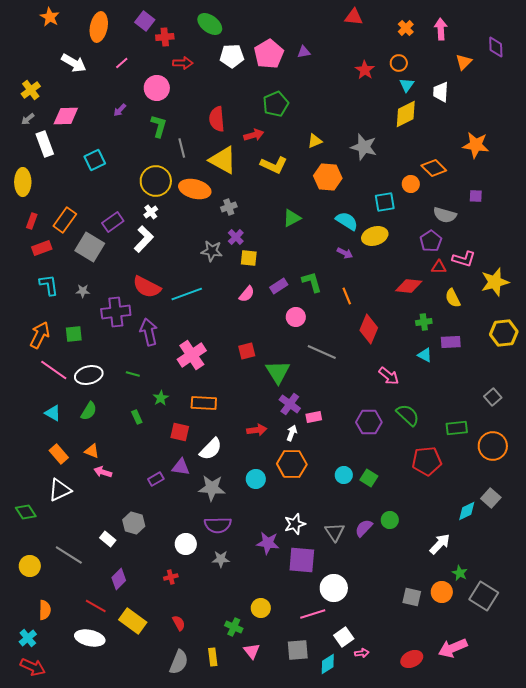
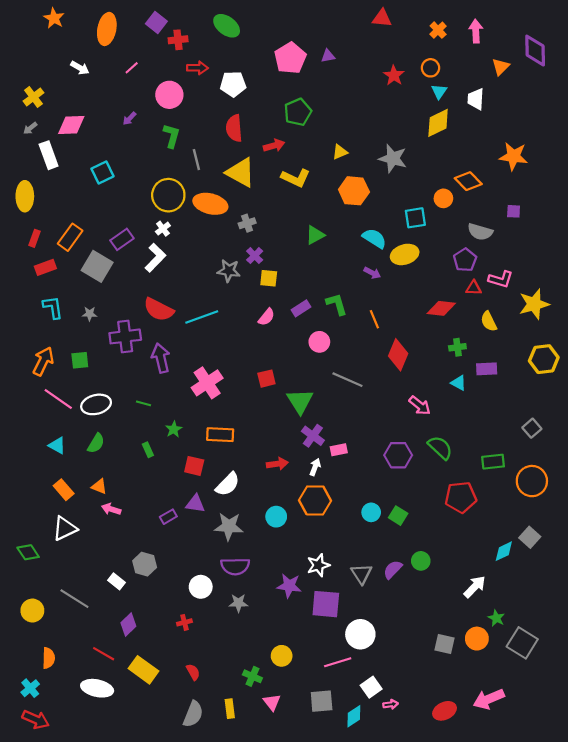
purple diamond: (496, 47) -> (535, 51), size x1.4
white pentagon: (232, 56) -> (233, 84), moved
white arrow: (74, 63) -> (80, 68), size x0.7

